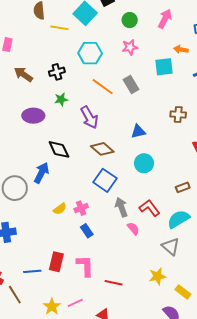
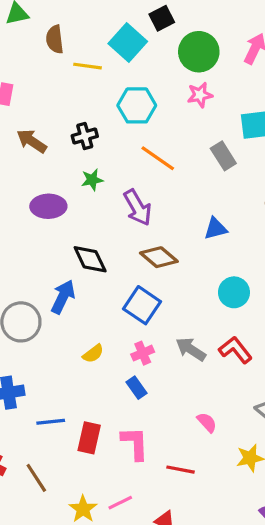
green circle: (130, 20) -> (199, 52), size x1.6
gray rectangle: (131, 85) -> (223, 156), moved
cyan circle: (144, 163) -> (234, 292), moved
blue square: (105, 180) -> (142, 305), moved
gray arrow: (121, 207) -> (191, 349), turned -36
pink cross: (81, 208) -> (143, 353), moved
pink semicircle: (133, 228) -> (207, 422), moved
blue line: (32, 271) -> (51, 422), moved
brown line: (15, 295) -> (36, 478), moved

